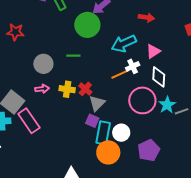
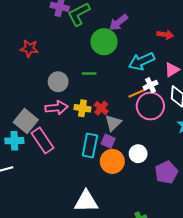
pink arrow: (42, 89) -> (56, 108), size x1.5
pink circle: (142, 100) -> (150, 106), moved
cyan rectangle: (103, 133) -> (90, 146), moved
orange circle: (108, 152) -> (112, 161), moved

